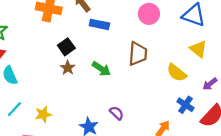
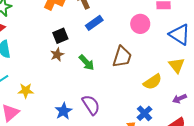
blue rectangle: (99, 24) -> (94, 23), turned -60
yellow semicircle: (177, 73) -> (153, 82), turned -84
blue cross: (185, 105) -> (144, 113), moved
purple semicircle: (117, 113) -> (91, 105), size x1.5

